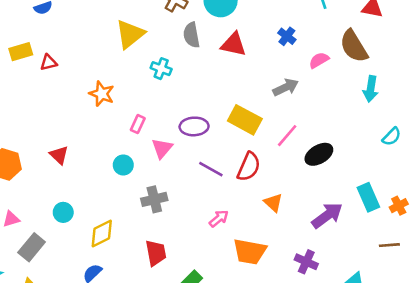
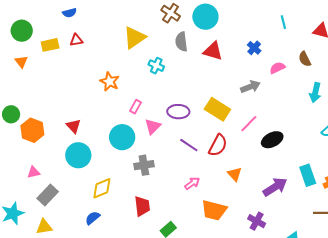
brown semicircle: (354, 46) -> (305, 59), size x0.6
red triangle: (49, 63) -> (76, 40), moved
cyan circle: (123, 165) -> (122, 137), size x1.6
cyan circle: (63, 212) -> (78, 155), moved, size x1.6

